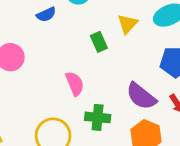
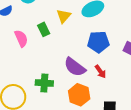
pink semicircle: (75, 84) -> (21, 38), moved

